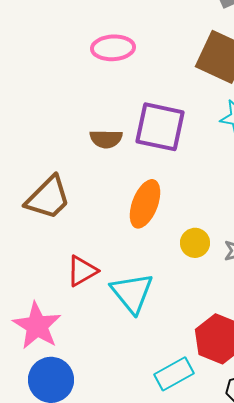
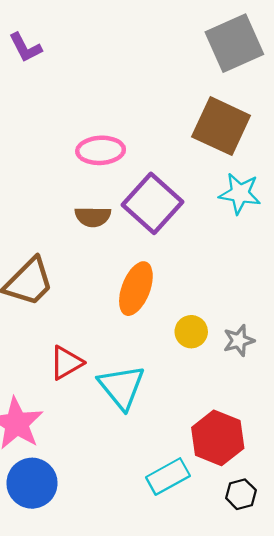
pink ellipse: (113, 48) -> (101, 150), moved
purple square: (160, 127) -> (153, 203), turned 30

